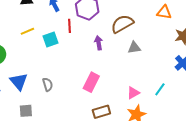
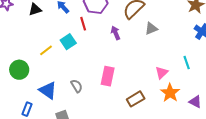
yellow line: (27, 31) -> (46, 50), moved
pink rectangle: (91, 82) -> (108, 76), moved
cyan line: (160, 89) -> (187, 63), turned -40

